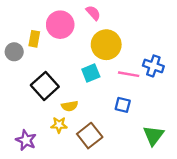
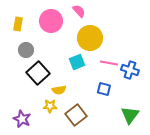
yellow rectangle: (34, 39) -> (18, 24), moved
gray circle: (14, 52) -> (26, 50), moved
blue cross: (153, 66) -> (130, 70), moved

